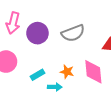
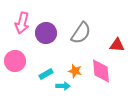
gray semicircle: (73, 33) -> (81, 33), turned -35

